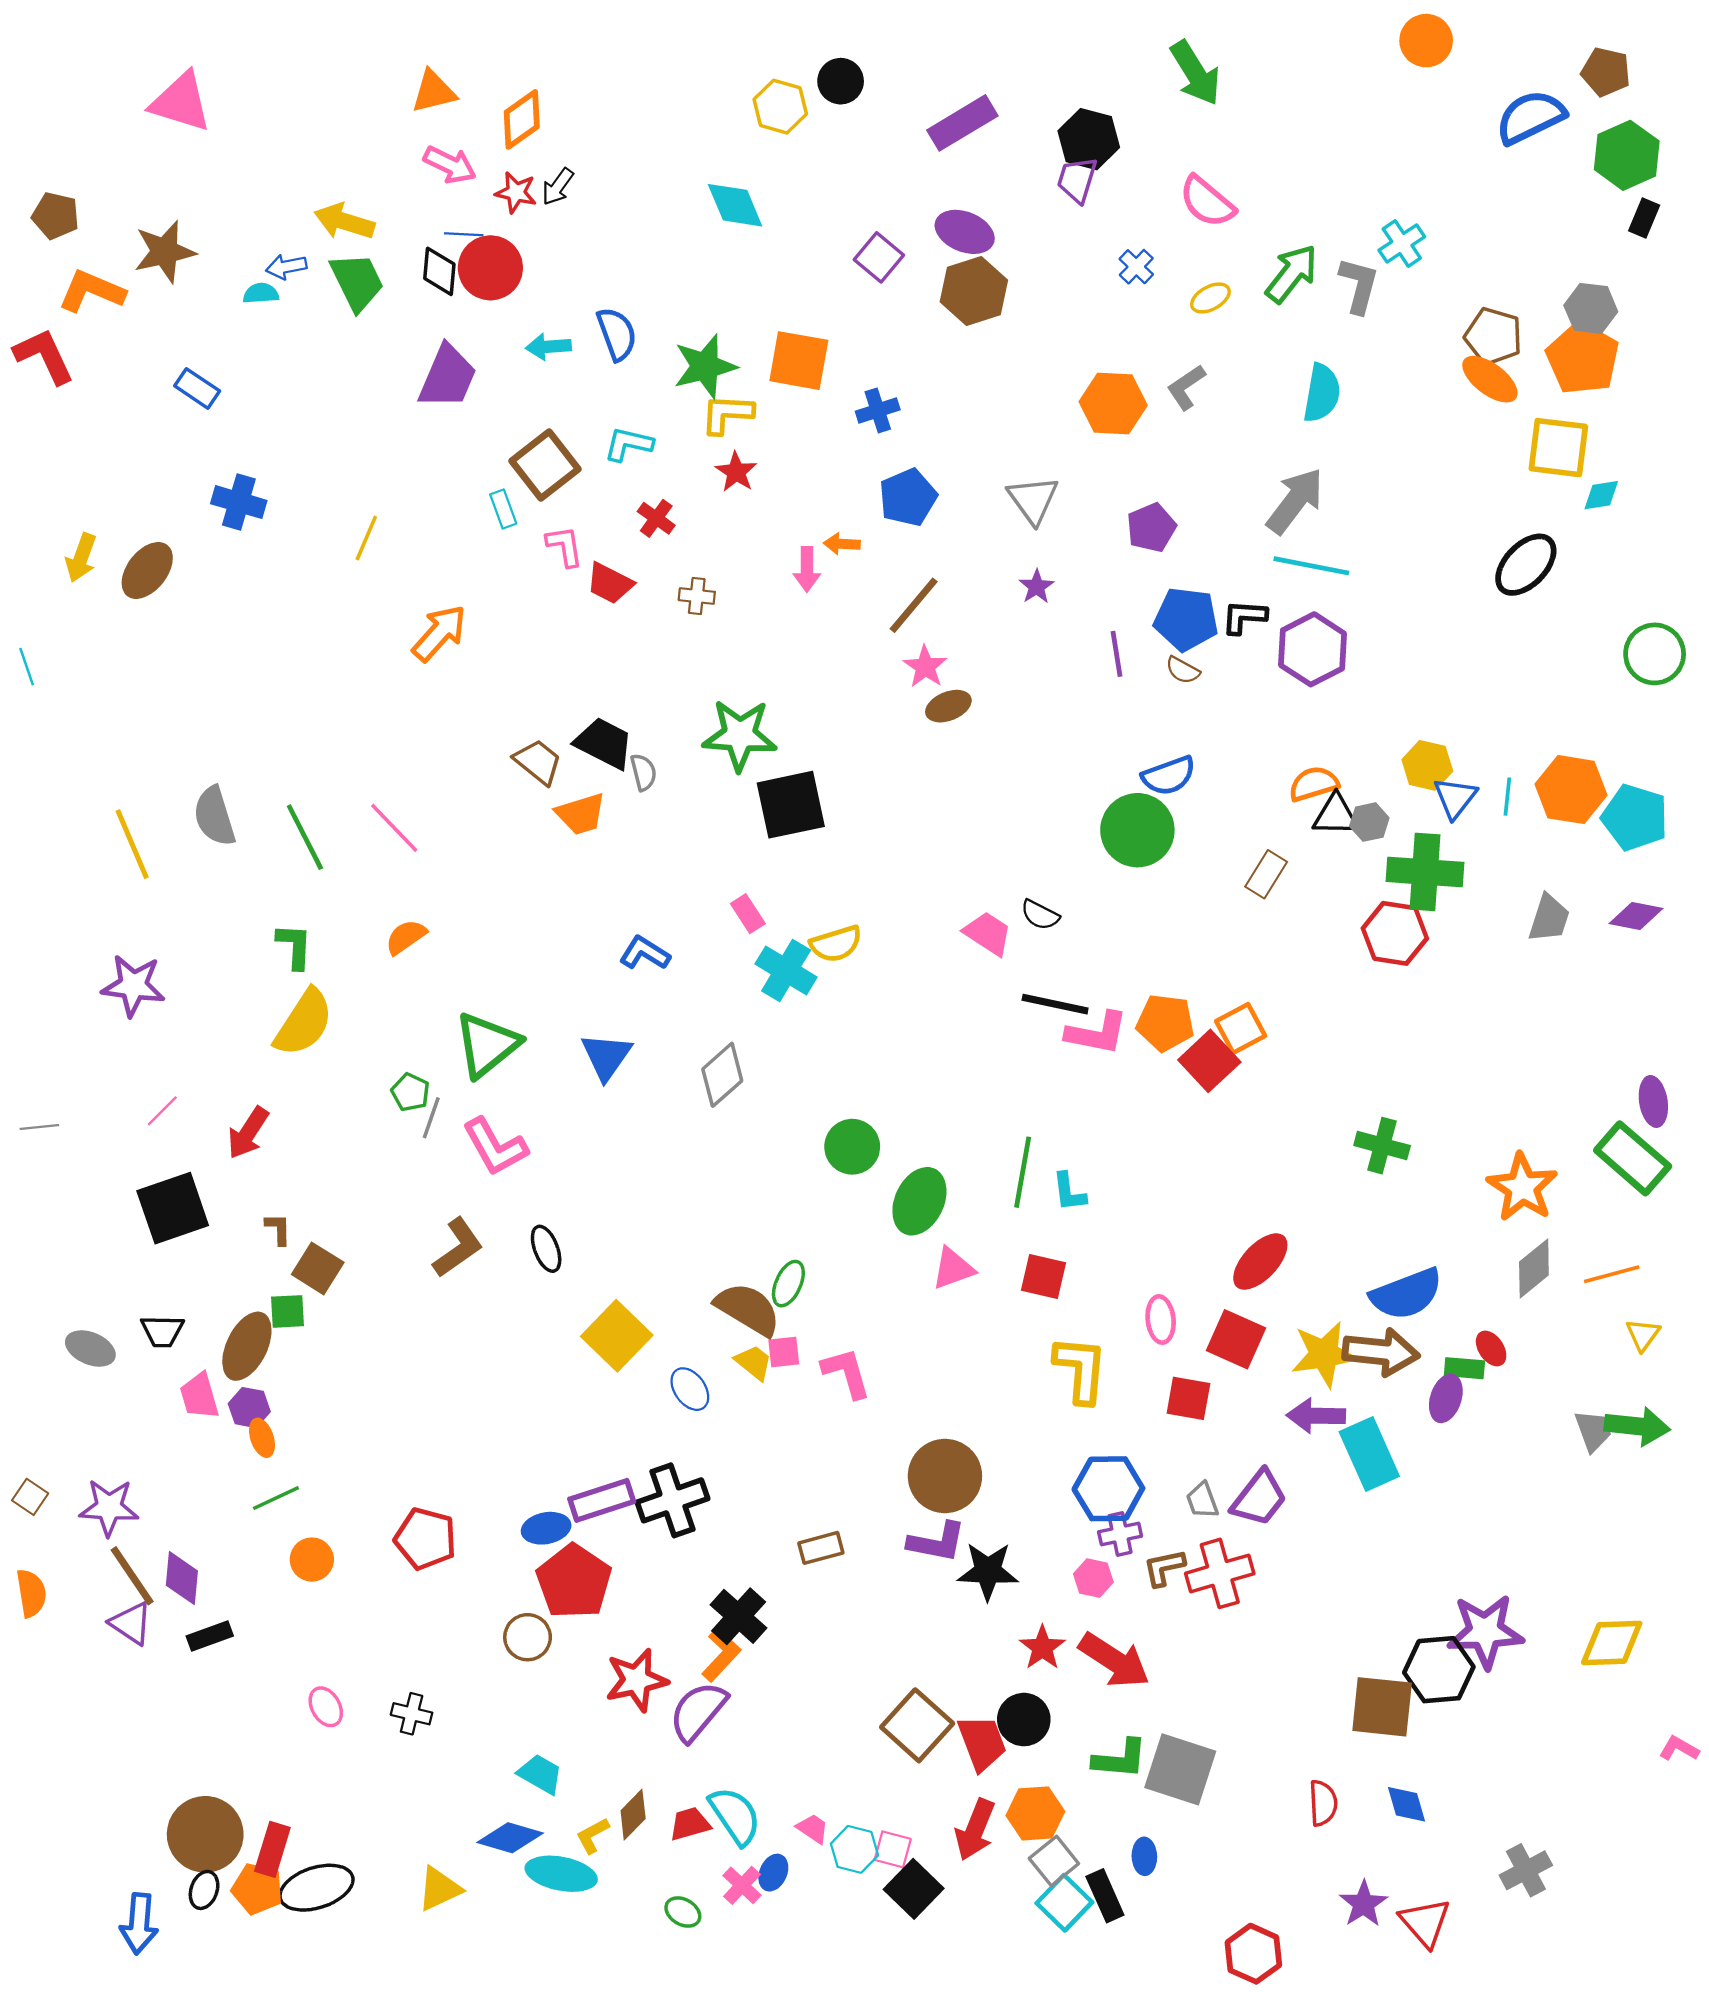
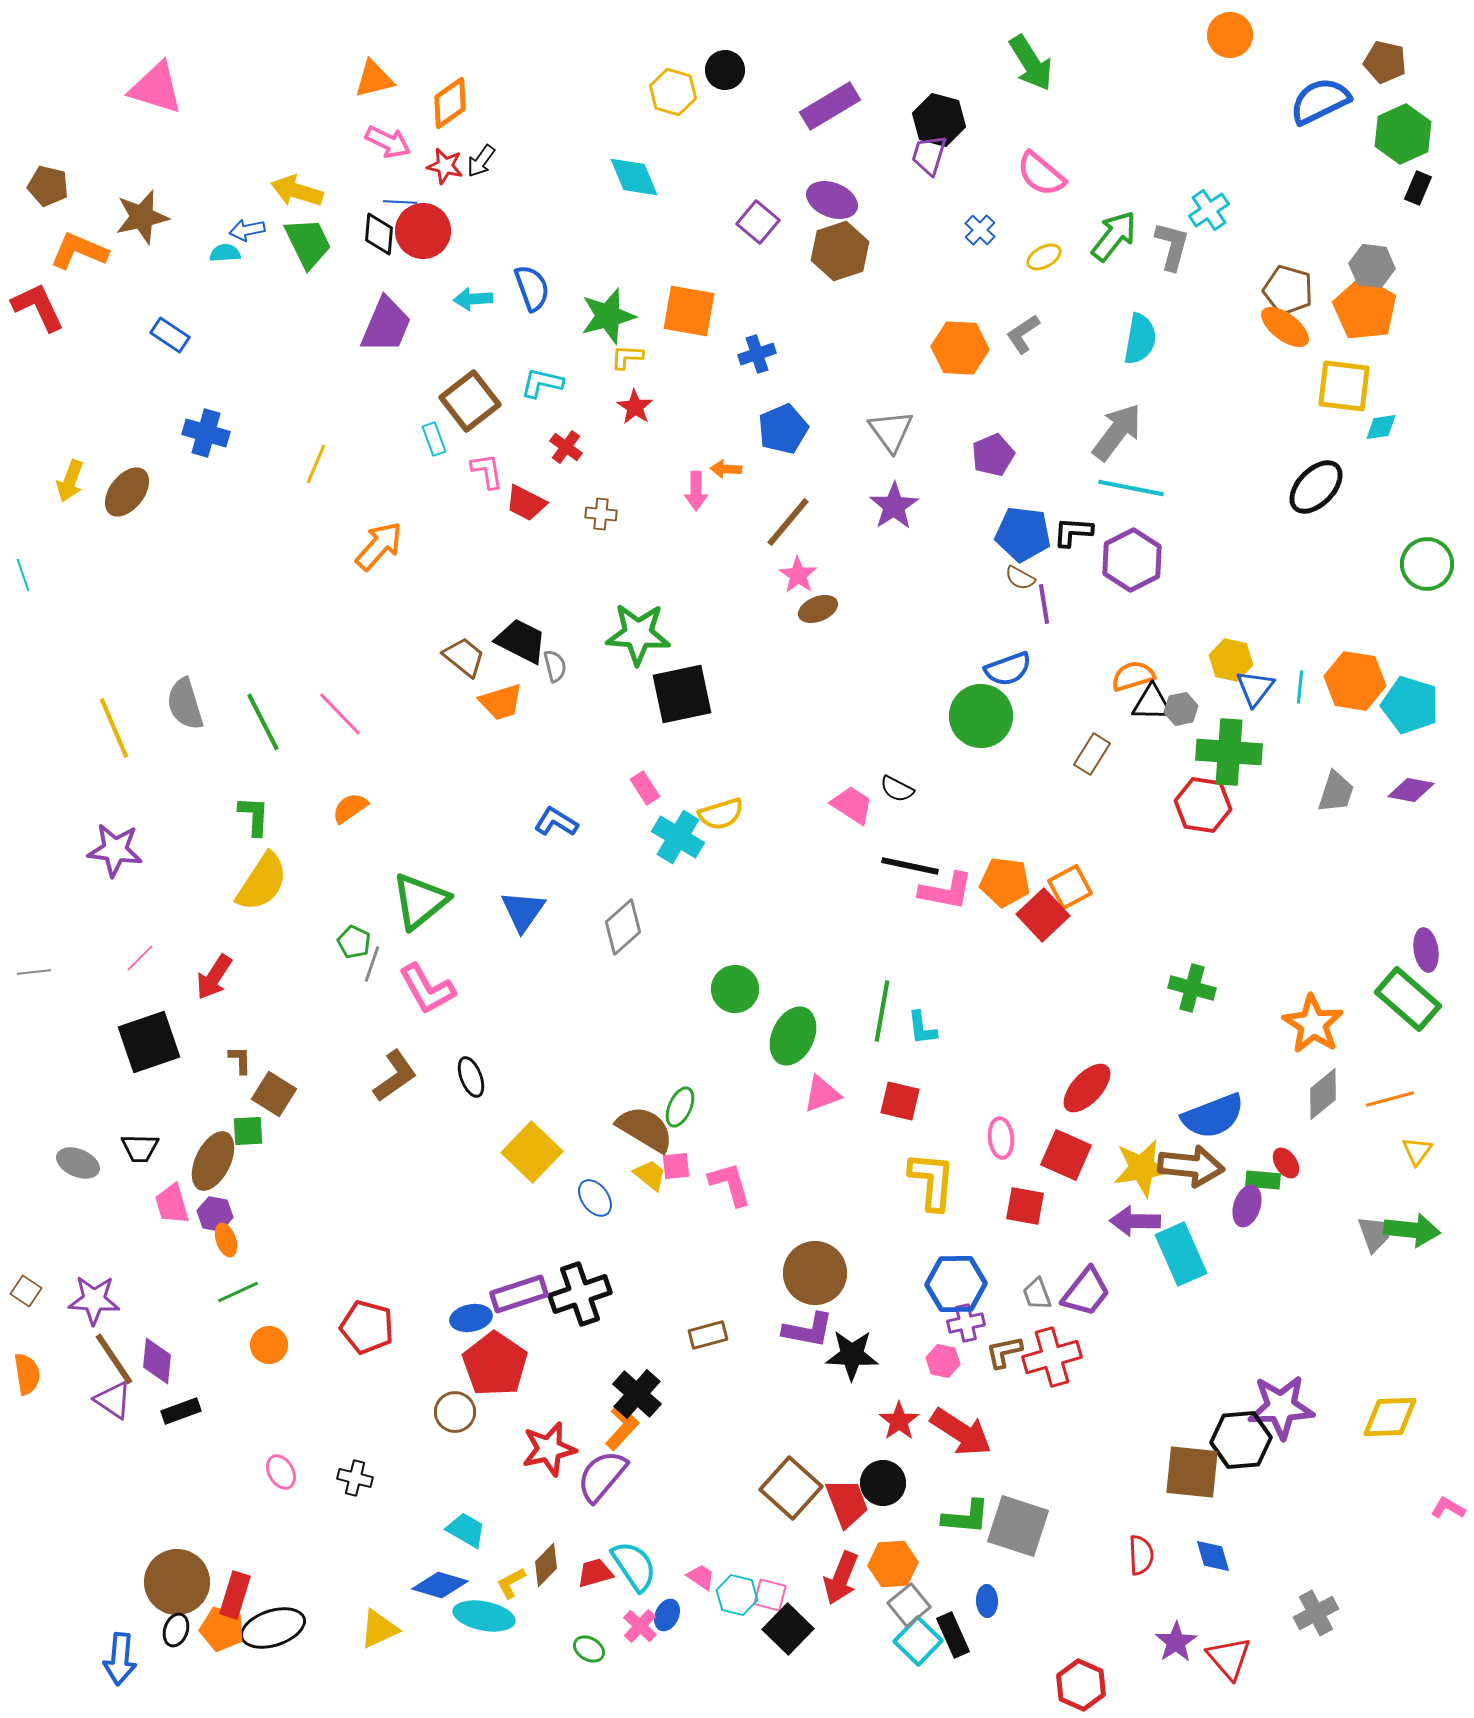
yellow L-shape: (727, 414) -> (627, 357), size x0.7
purple star: (1037, 587) -> (894, 506), size x1.6
purple line: (1117, 654) -> (1044, 604), moved

